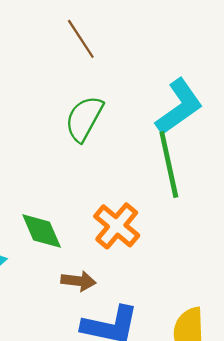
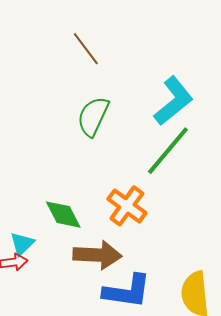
green line: (169, 164) -> (168, 151), turned 56
brown arrow: (78, 281) -> (97, 255), size x1.6

